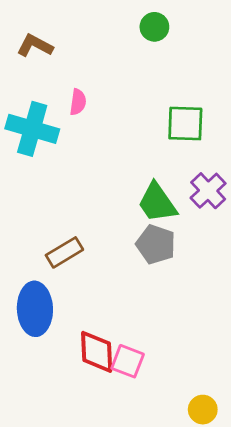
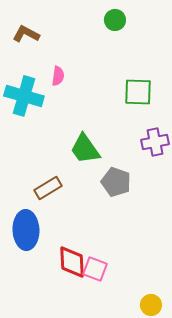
purple cross: (208, 191) -> (155, 142), turned 32
green trapezoid: (157, 203) -> (85, 149), moved

